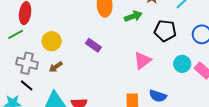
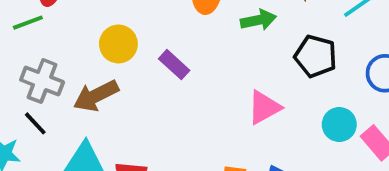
yellow circle: (52, 41) -> (118, 44), moved
brown arrow: (56, 67) -> (96, 96), size x1.6

